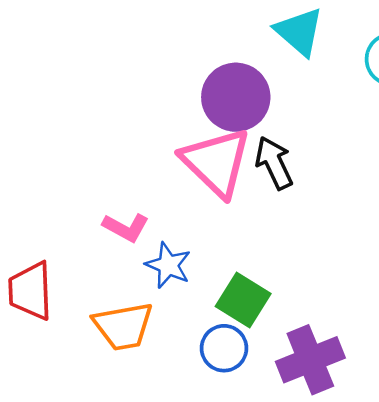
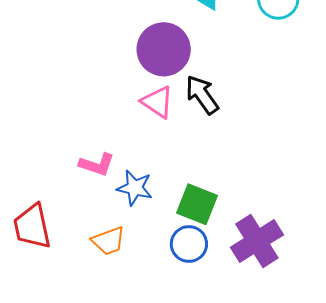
pink triangle: (216, 162) -> (157, 102), size x0.6
orange trapezoid: (123, 326) -> (108, 241), size x0.7

